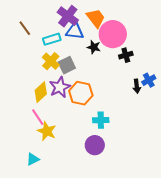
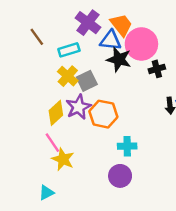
blue triangle: (75, 31) -> (111, 40), moved
black star: (94, 47) -> (119, 59), size x1.5

